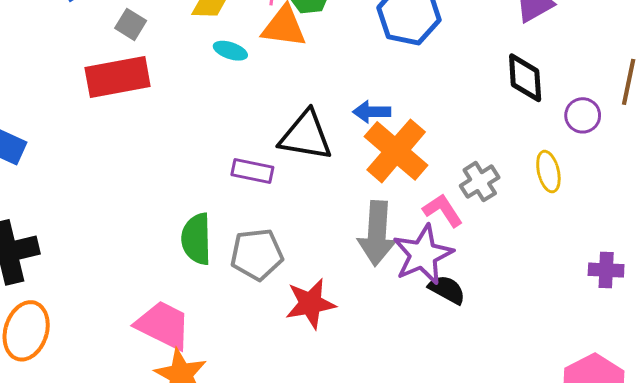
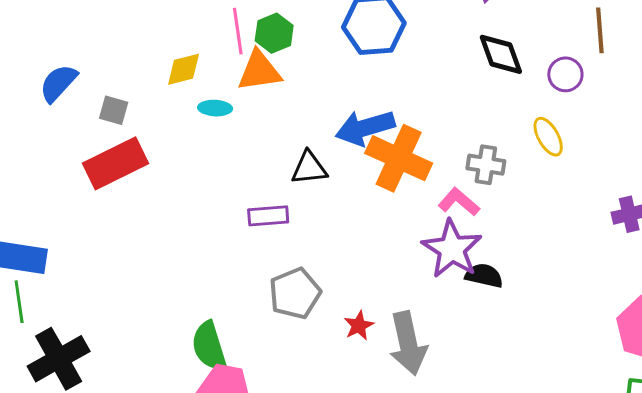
blue arrow: (372, 112) -> (365, 128), size x1.6
black triangle: (306, 136) -> (309, 168), size x0.7
gray cross: (480, 182) -> (486, 165), turned -33
gray arrow: (377, 233) -> (408, 343), moved
green semicircle: (196, 239) -> (209, 346), moved
red star: (310, 304) -> (359, 326), size x0.6

